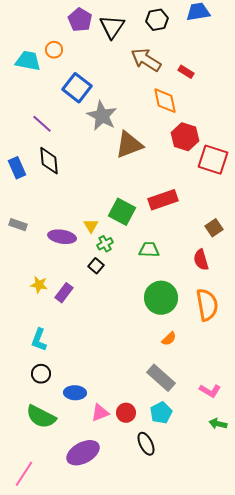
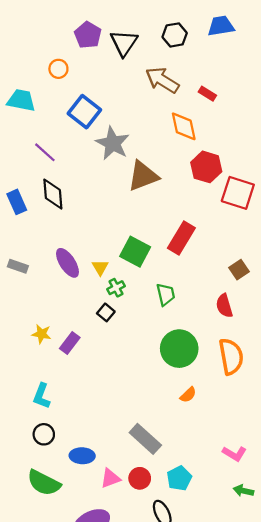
cyan trapezoid: (28, 61) -> (21, 100), moved
red rectangle: (163, 200) -> (181, 238), turned -40
purple ellipse: (62, 237) -> (67, 263), moved, turned 48
green trapezoid: (149, 250) -> (166, 294), turned 75
gray rectangle: (161, 378) -> (145, 439), moved

